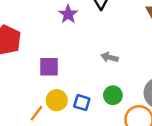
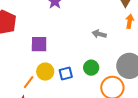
gray arrow: (110, 57) -> (99, 34), moved
blue square: (82, 103) -> (66, 73), turned -32

